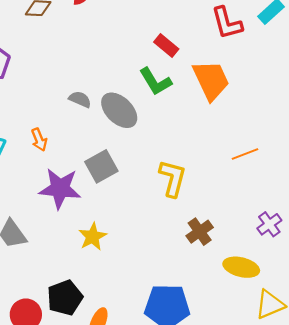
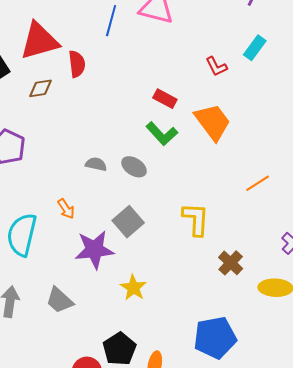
red L-shape: (227, 23) -> (216, 67), size x0.7
gray ellipse: (119, 110) -> (134, 167), size x0.7

